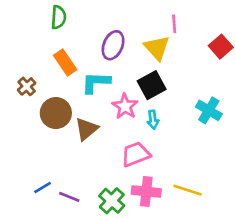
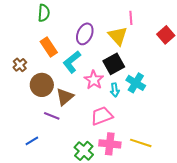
cyan L-shape: (96, 82) -> (72, 62), turned -40
cyan cross: (209, 110) -> (136, 83), moved
purple line: (69, 197) -> (52, 116), moved

